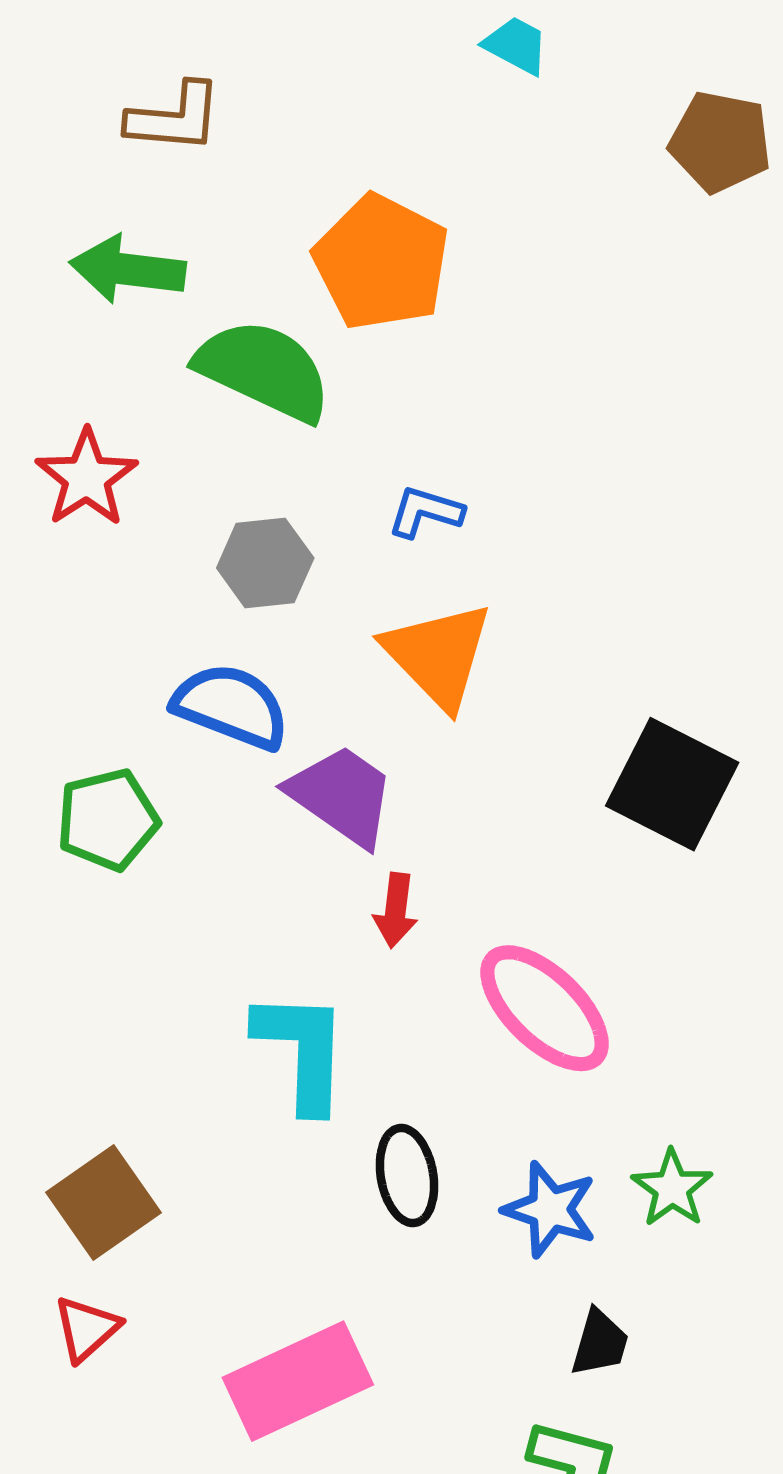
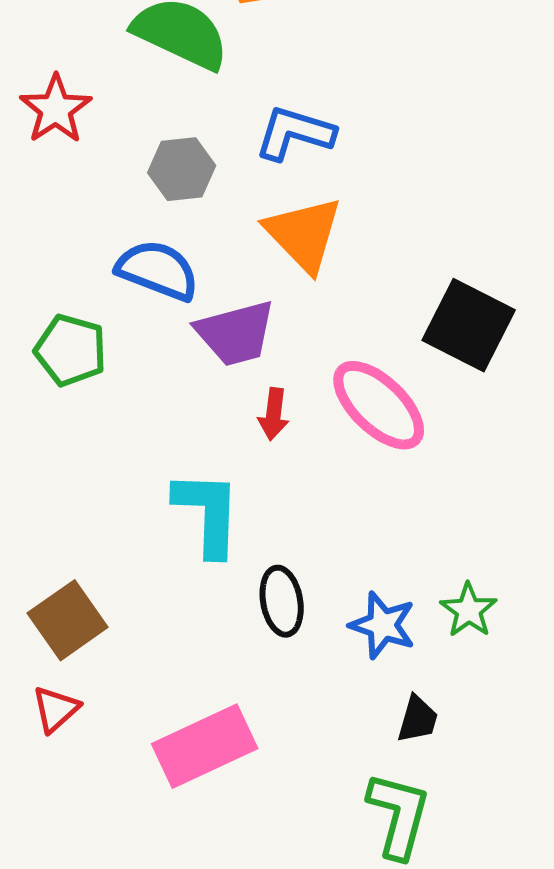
blue L-shape: (425, 512) -> (295, 133), size x1.5
purple trapezoid: (342, 795) -> (236, 333), turned 130
green pentagon: (108, 820) -> (71, 350), turned 30
pink ellipse: (545, 1008) -> (379, 405), moved

